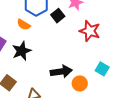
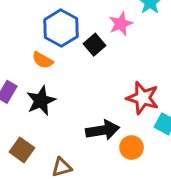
red star: (90, 31) -> (143, 98), moved

